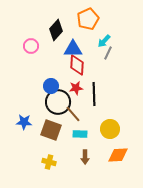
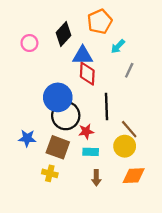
pink circle: (31, 46) -> (29, 43), moved
gray line: (108, 53) -> (129, 70), moved
blue circle: (51, 86) -> (58, 97), size x1.6
red star: (76, 88) -> (86, 131), moved
brown line: (73, 114) -> (129, 129), moved
yellow cross: (49, 162) -> (50, 173), moved

